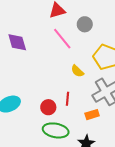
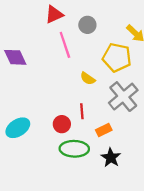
pink line: (62, 39) -> (65, 45), turned 30
orange rectangle: (92, 115) -> (104, 130), moved

